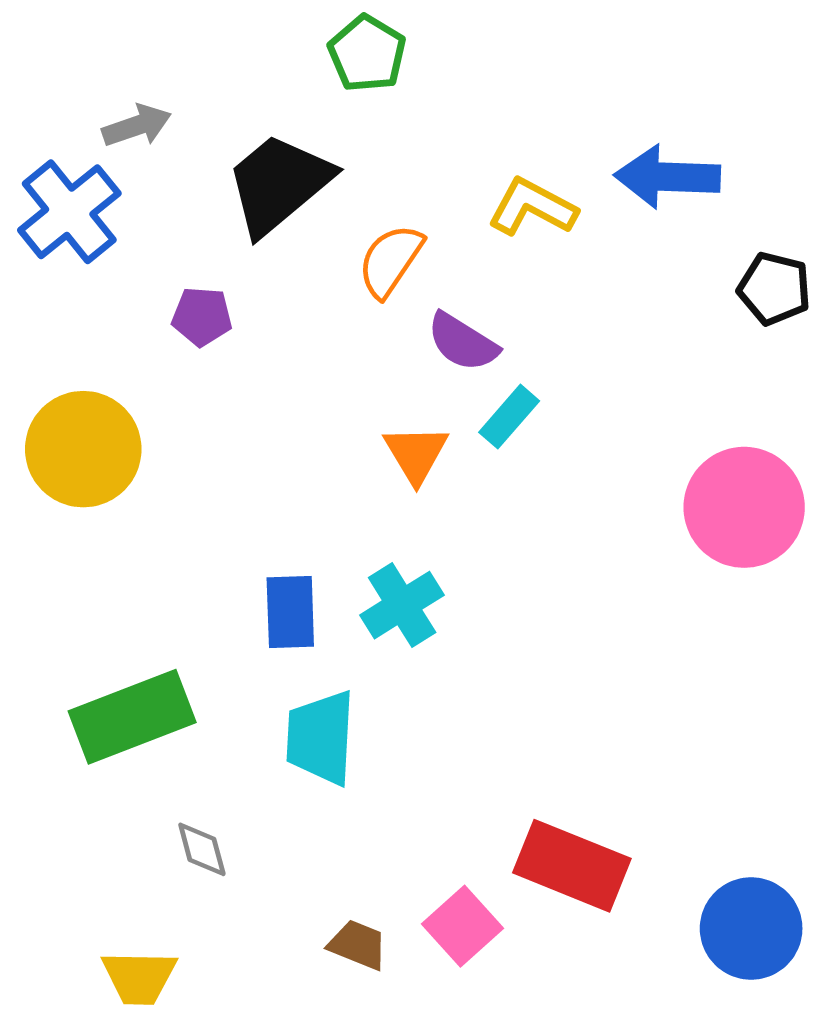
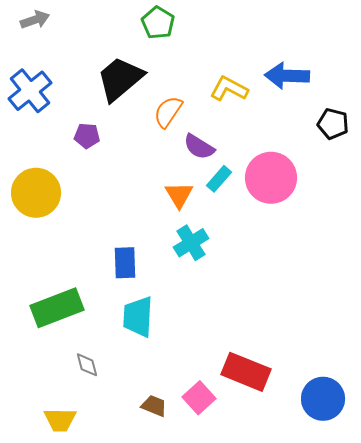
gray arrow: (137, 126) -> (35, 20), moved
pink circle: (744, 507) -> (271, 178), moved
cyan cross: (402, 605) -> (191, 243), moved

